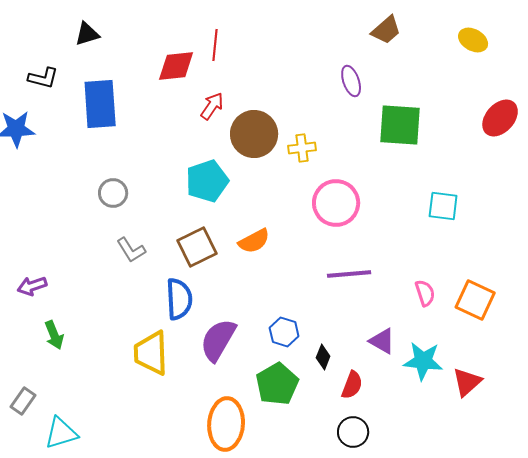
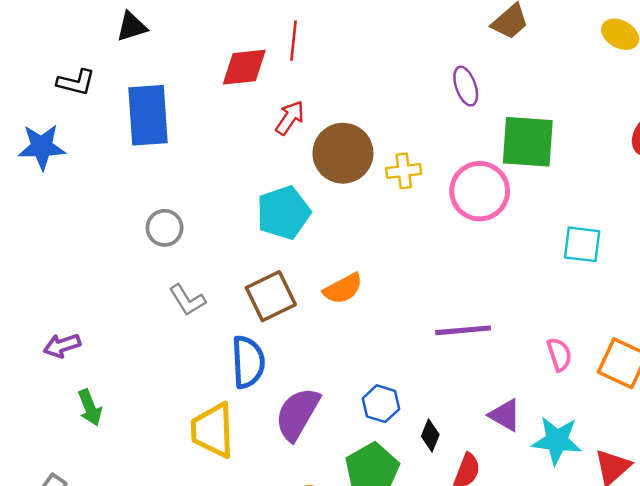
pink circle: (336, 203) -> (480, 191), moved

